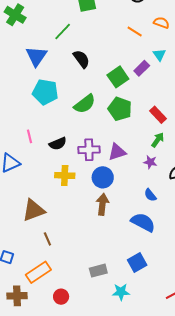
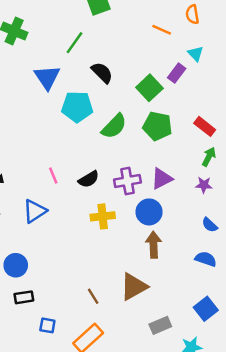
orange semicircle: (161, 23) -> (192, 14), turned -112
cyan pentagon: (45, 92) -> (77, 107), moved
brown triangle: (34, 210) -> (134, 287), moved
blue semicircle: (143, 222) -> (206, 259), size x0.7

